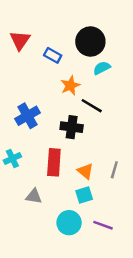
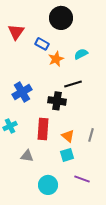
black circle: (90, 42) -> (61, 18), moved
orange star: (70, 86) -> (56, 59), moved
black line: (92, 106) -> (73, 84), turned -48
cyan circle: (69, 223) -> (48, 185), moved

